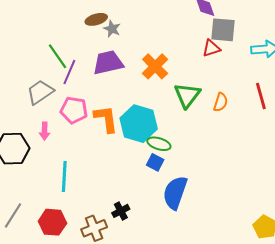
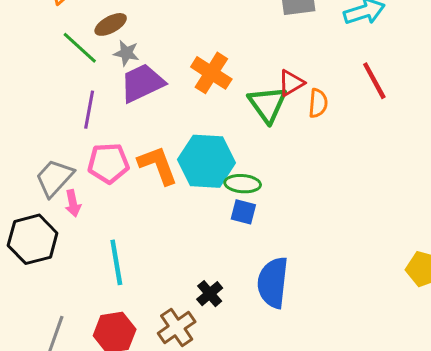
gray star: (112, 29) -> (126, 53), moved
red triangle: (211, 48) -> (291, 83), moved
green line: (57, 56) -> (80, 48), moved
gray trapezoid: (40, 92) -> (54, 178), moved
blue semicircle: (175, 193) -> (273, 283), moved

